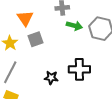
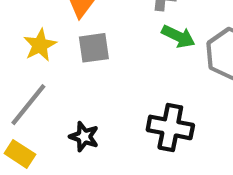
black star: (51, 78) -> (84, 137), moved

